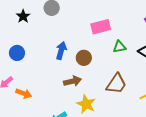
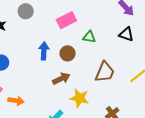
pink rectangle: (101, 27) -> (66, 20), moved
green triangle: (119, 47) -> (89, 37), moved, turned 32

